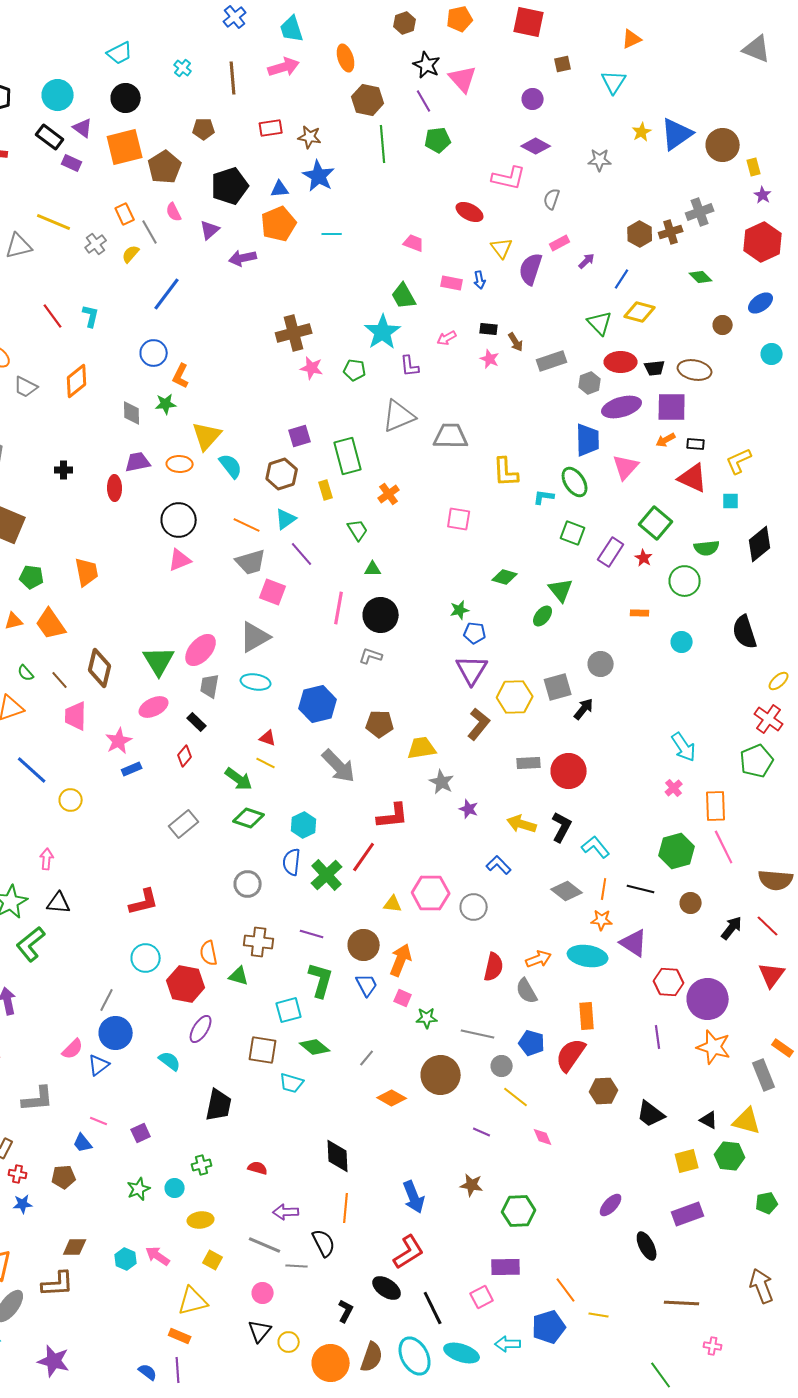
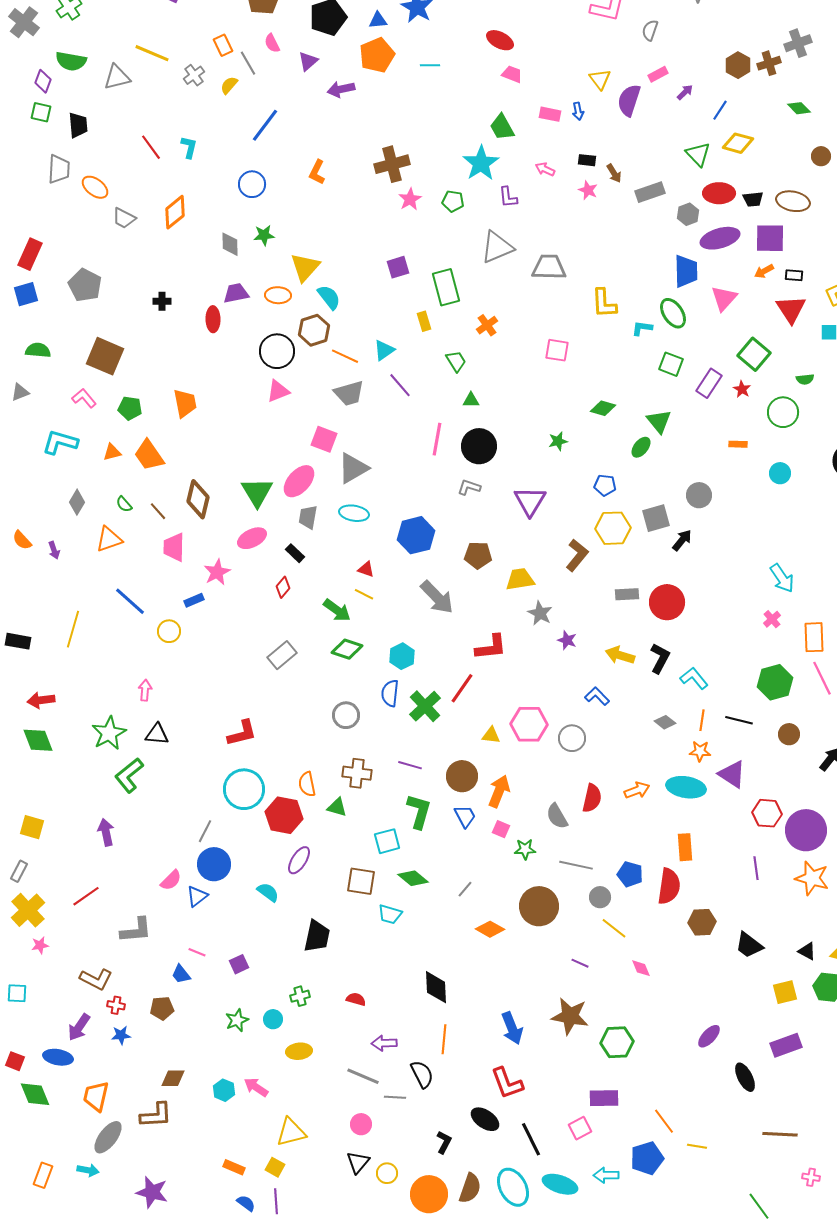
red ellipse: (470, 212) -> (500, 40), moved
pink arrow: (447, 338) -> (545, 169), turned 54
pink star: (312, 368) -> (410, 199), turned 30
orange L-shape: (181, 376) -> (317, 172), moved
brown hexagon: (282, 474) -> (314, 330), moved
red triangle: (693, 478) -> (791, 309), turned 32
green semicircle: (707, 548) -> (805, 379), size x0.7
pink square: (273, 592) -> (324, 439), moved
blue pentagon: (475, 633) -> (605, 485), moved
purple triangle: (472, 670) -> (530, 501), moved
blue rectangle: (132, 769) -> (194, 600), moved
gray diamond: (567, 891) -> (665, 722), size x0.7
cyan circle: (146, 958) -> (244, 789), size x1.4
gray semicircle: (527, 991) -> (557, 816), moved
red semicircle: (571, 1055) -> (669, 886), turned 153
brown star: (472, 1185) -> (570, 1016), size x1.6
red L-shape: (409, 1252) -> (507, 1083), turned 102
yellow square: (213, 1260) -> (275, 1167), moved
orange rectangle: (180, 1336) -> (234, 1167), moved

